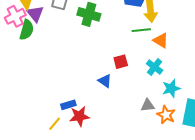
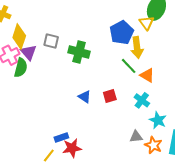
green line: (141, 30) -> (129, 66), turned 54
blue triangle: (105, 81) -> (85, 97), moved
cyan star: (171, 88) -> (158, 120), turned -30

